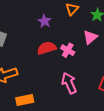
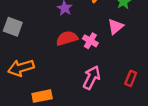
pink arrow: (69, 83) -> (92, 78), turned 50

